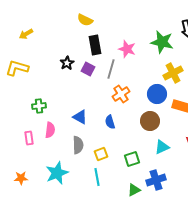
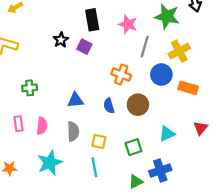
gray line: (111, 69) -> (145, 47), moved
orange cross: (121, 94) -> (121, 75), turned -36
blue triangle: (80, 117) -> (75, 100), turned -35
brown circle: (150, 121) -> (138, 105), moved
pink semicircle: (50, 130) -> (42, 126), moved
yellow square: (101, 154) -> (99, 141), turned 32

